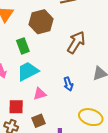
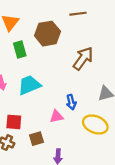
green rectangle: (23, 46) -> (20, 49), moved
pink triangle: (40, 94) -> (57, 116), moved
yellow ellipse: (91, 117) -> (95, 124), moved

